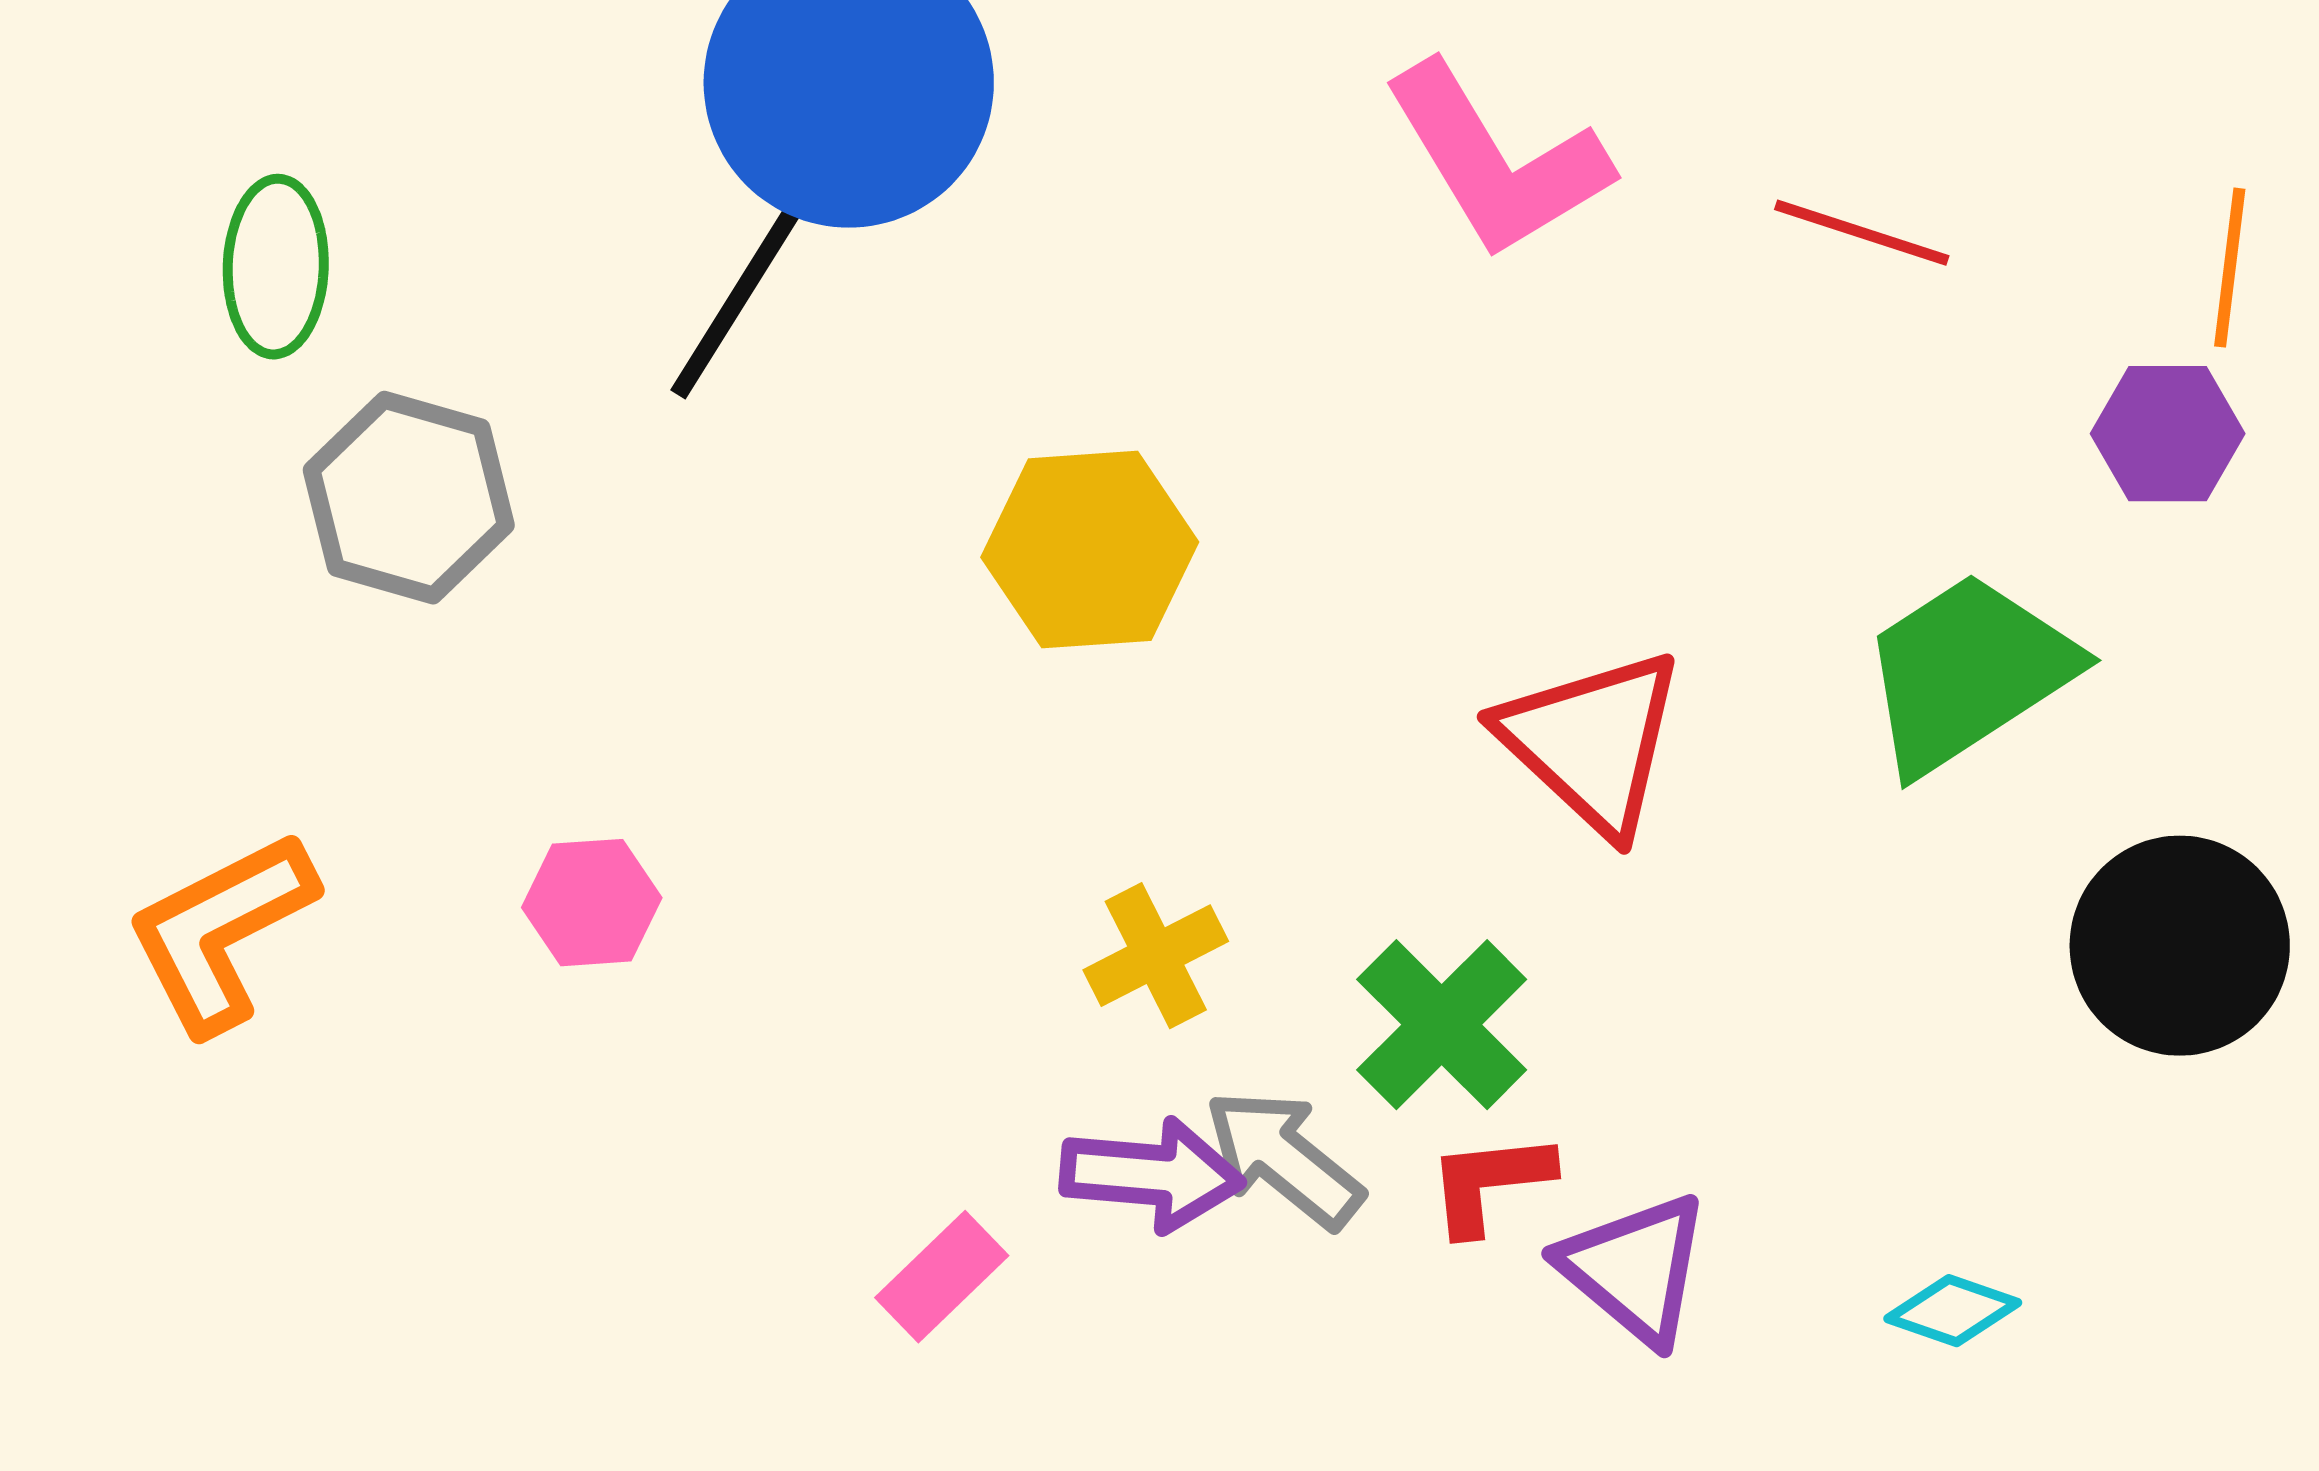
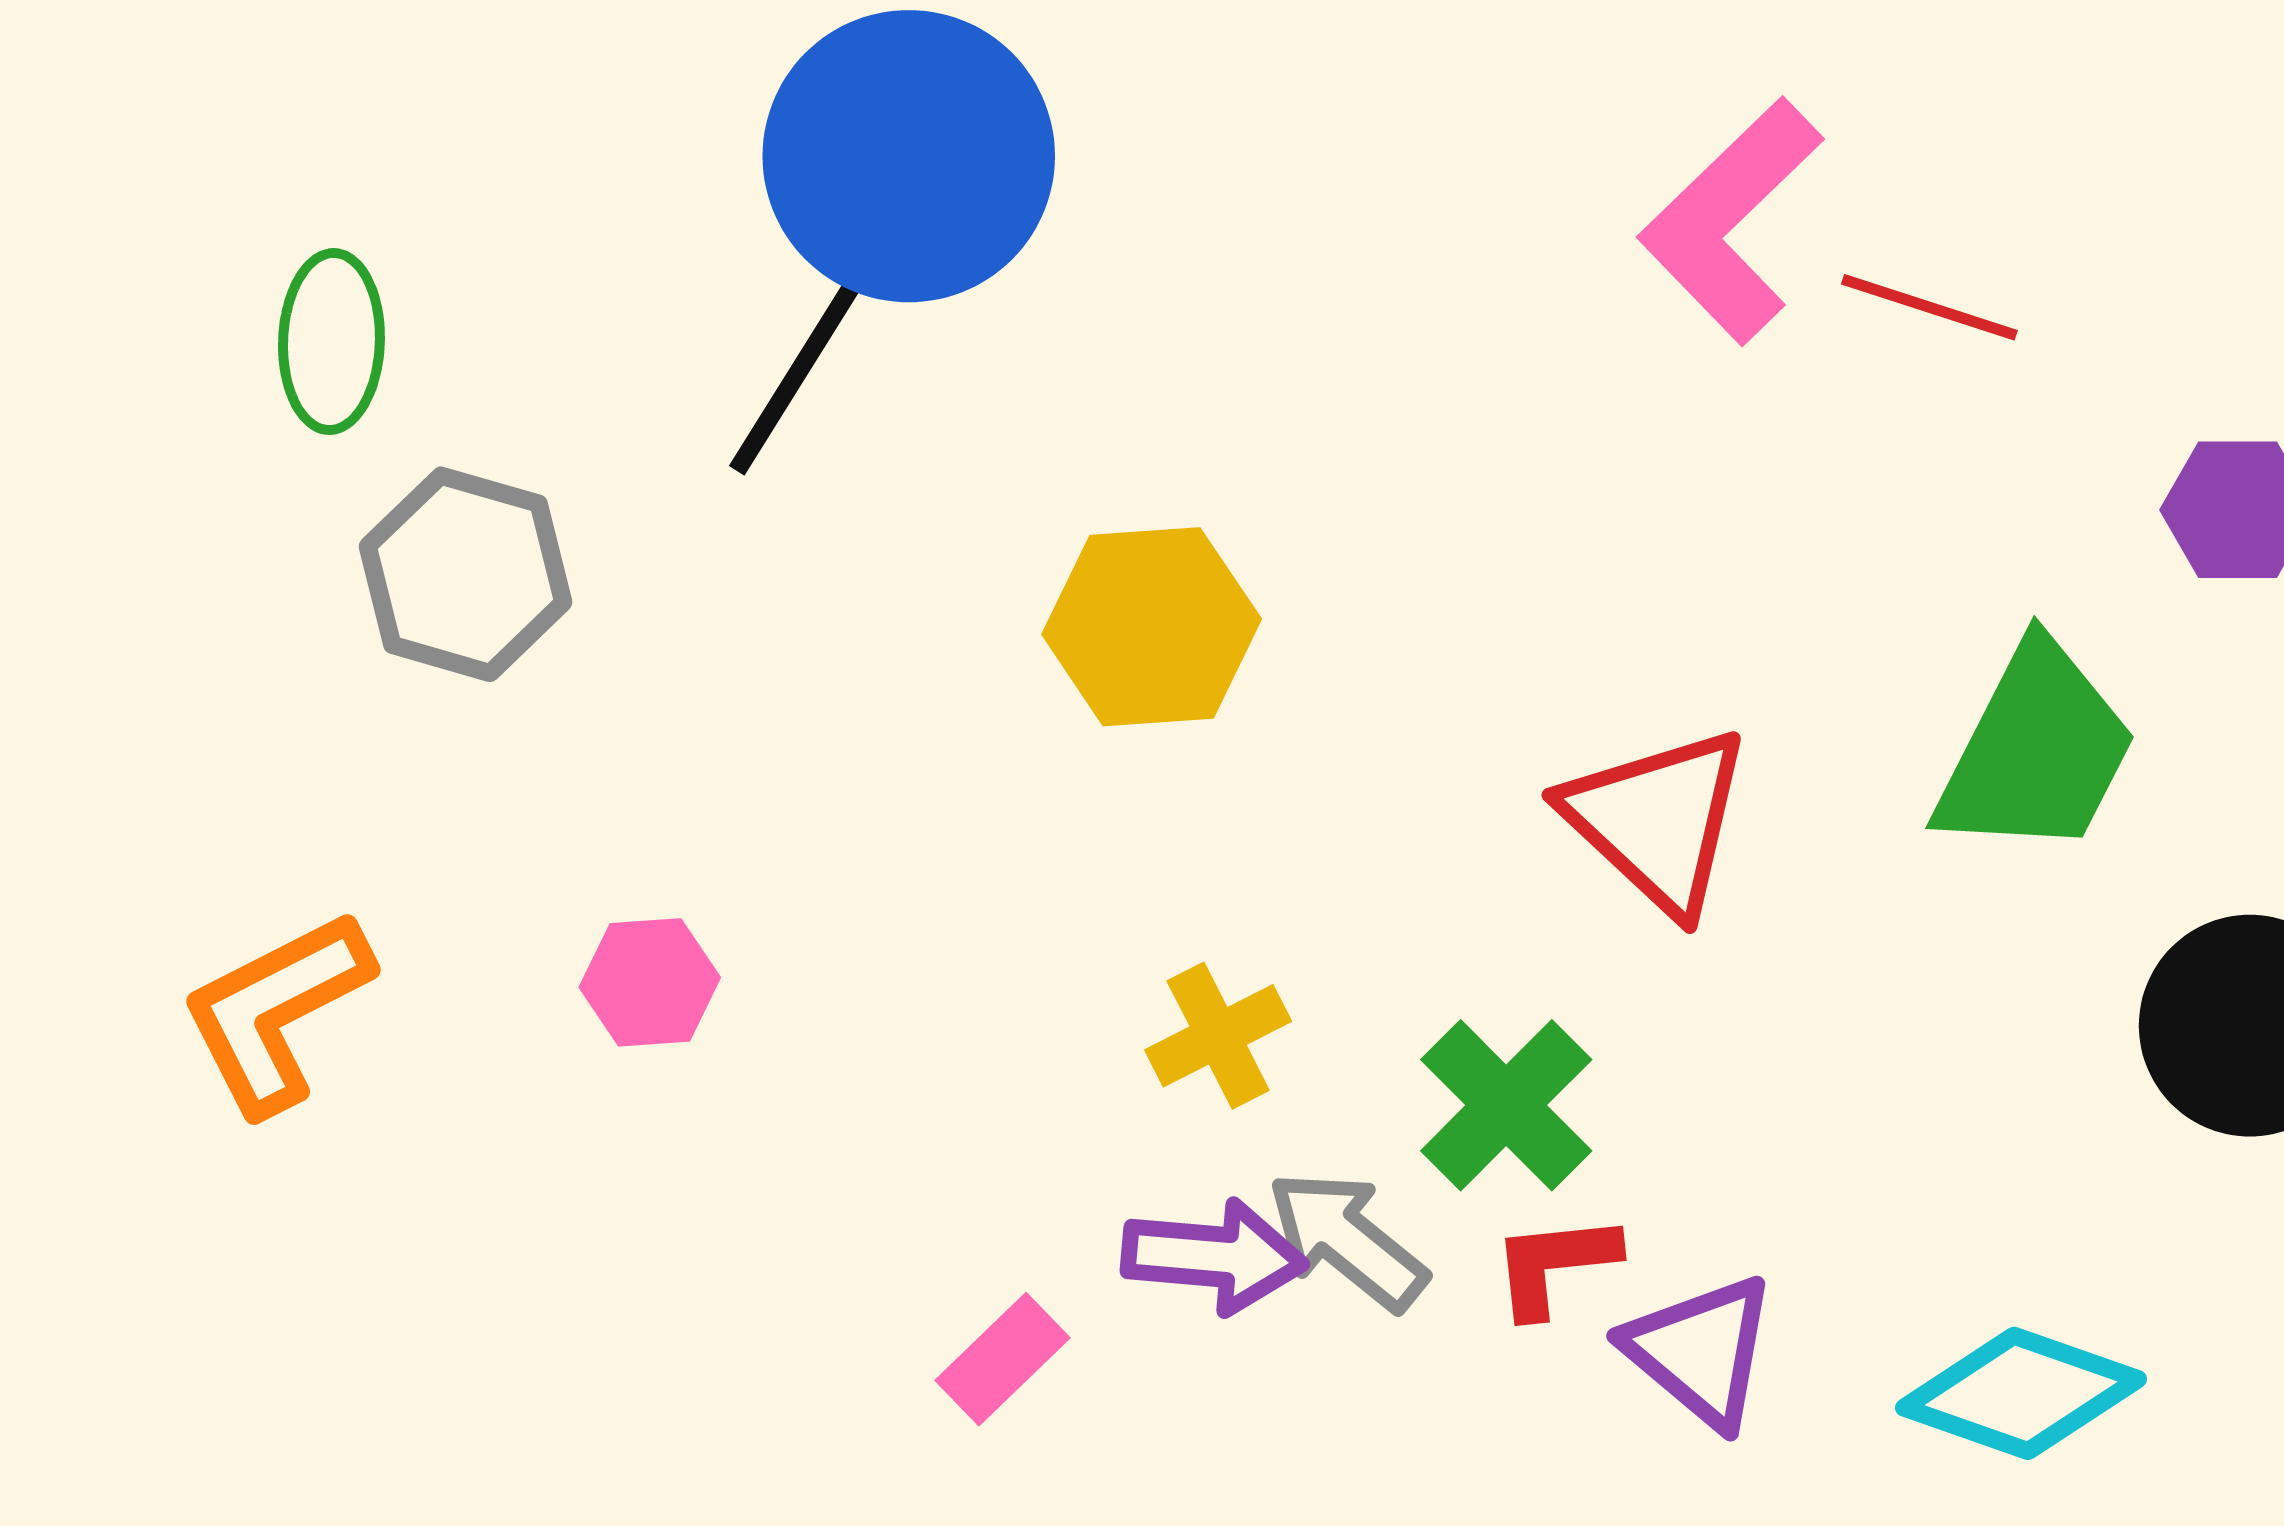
pink L-shape: (1497, 161) -> (1731, 221), moved, turned 77
green trapezoid: (1968, 673) -> (2036, 751), turned 150
cyan diamond: (1953, 1311) -> (2021, 1393), size x1.8

